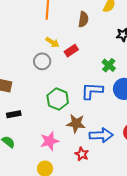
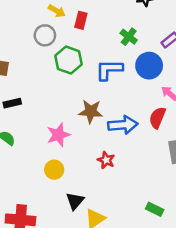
red rectangle: (71, 51) -> (81, 20), turned -40
green hexagon: (58, 99) -> (69, 60), moved
red star: (82, 154) -> (106, 160), moved

